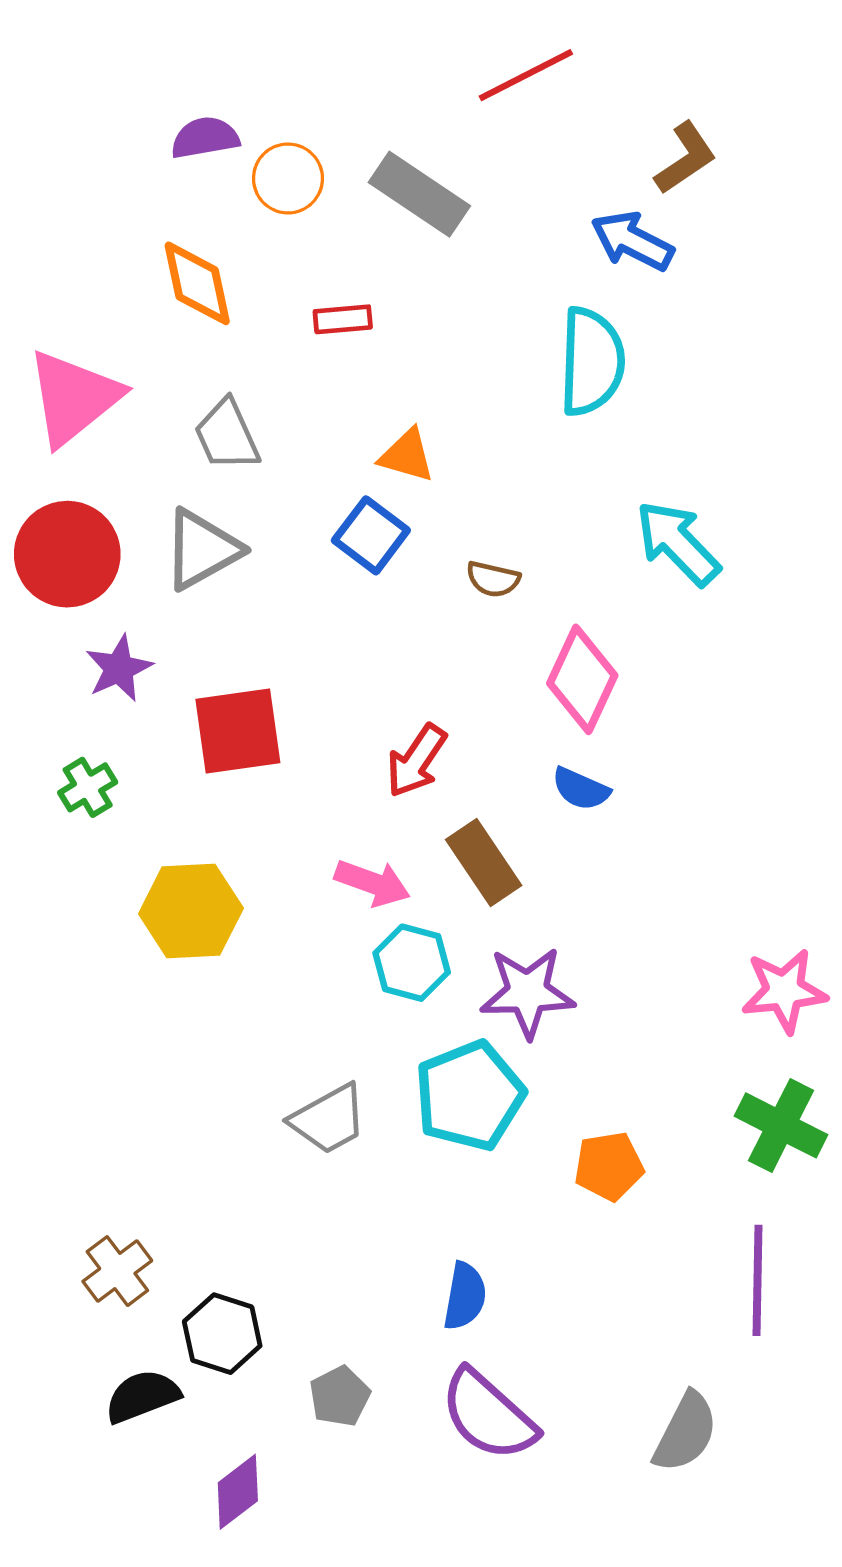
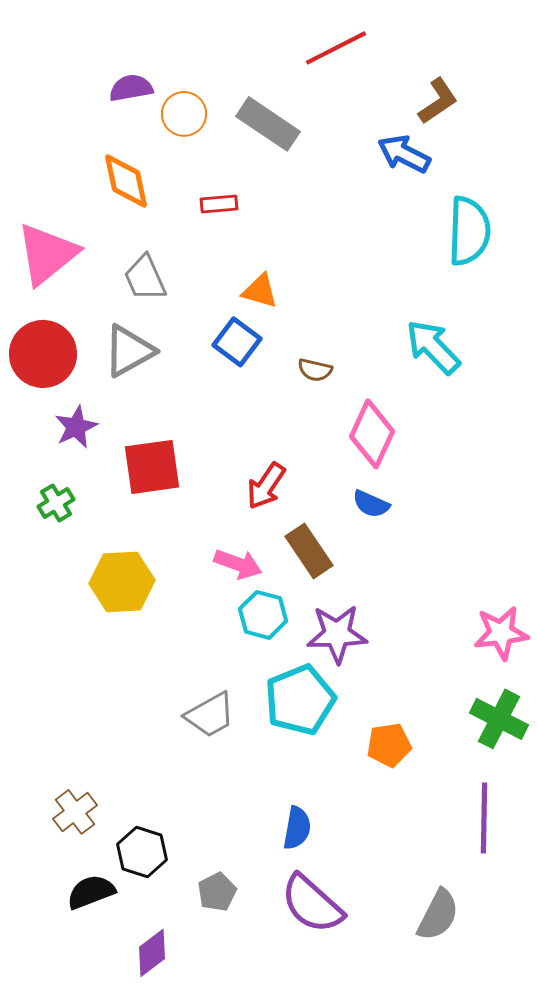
cyan semicircle: (592, 362) -> (469, 231), moved

